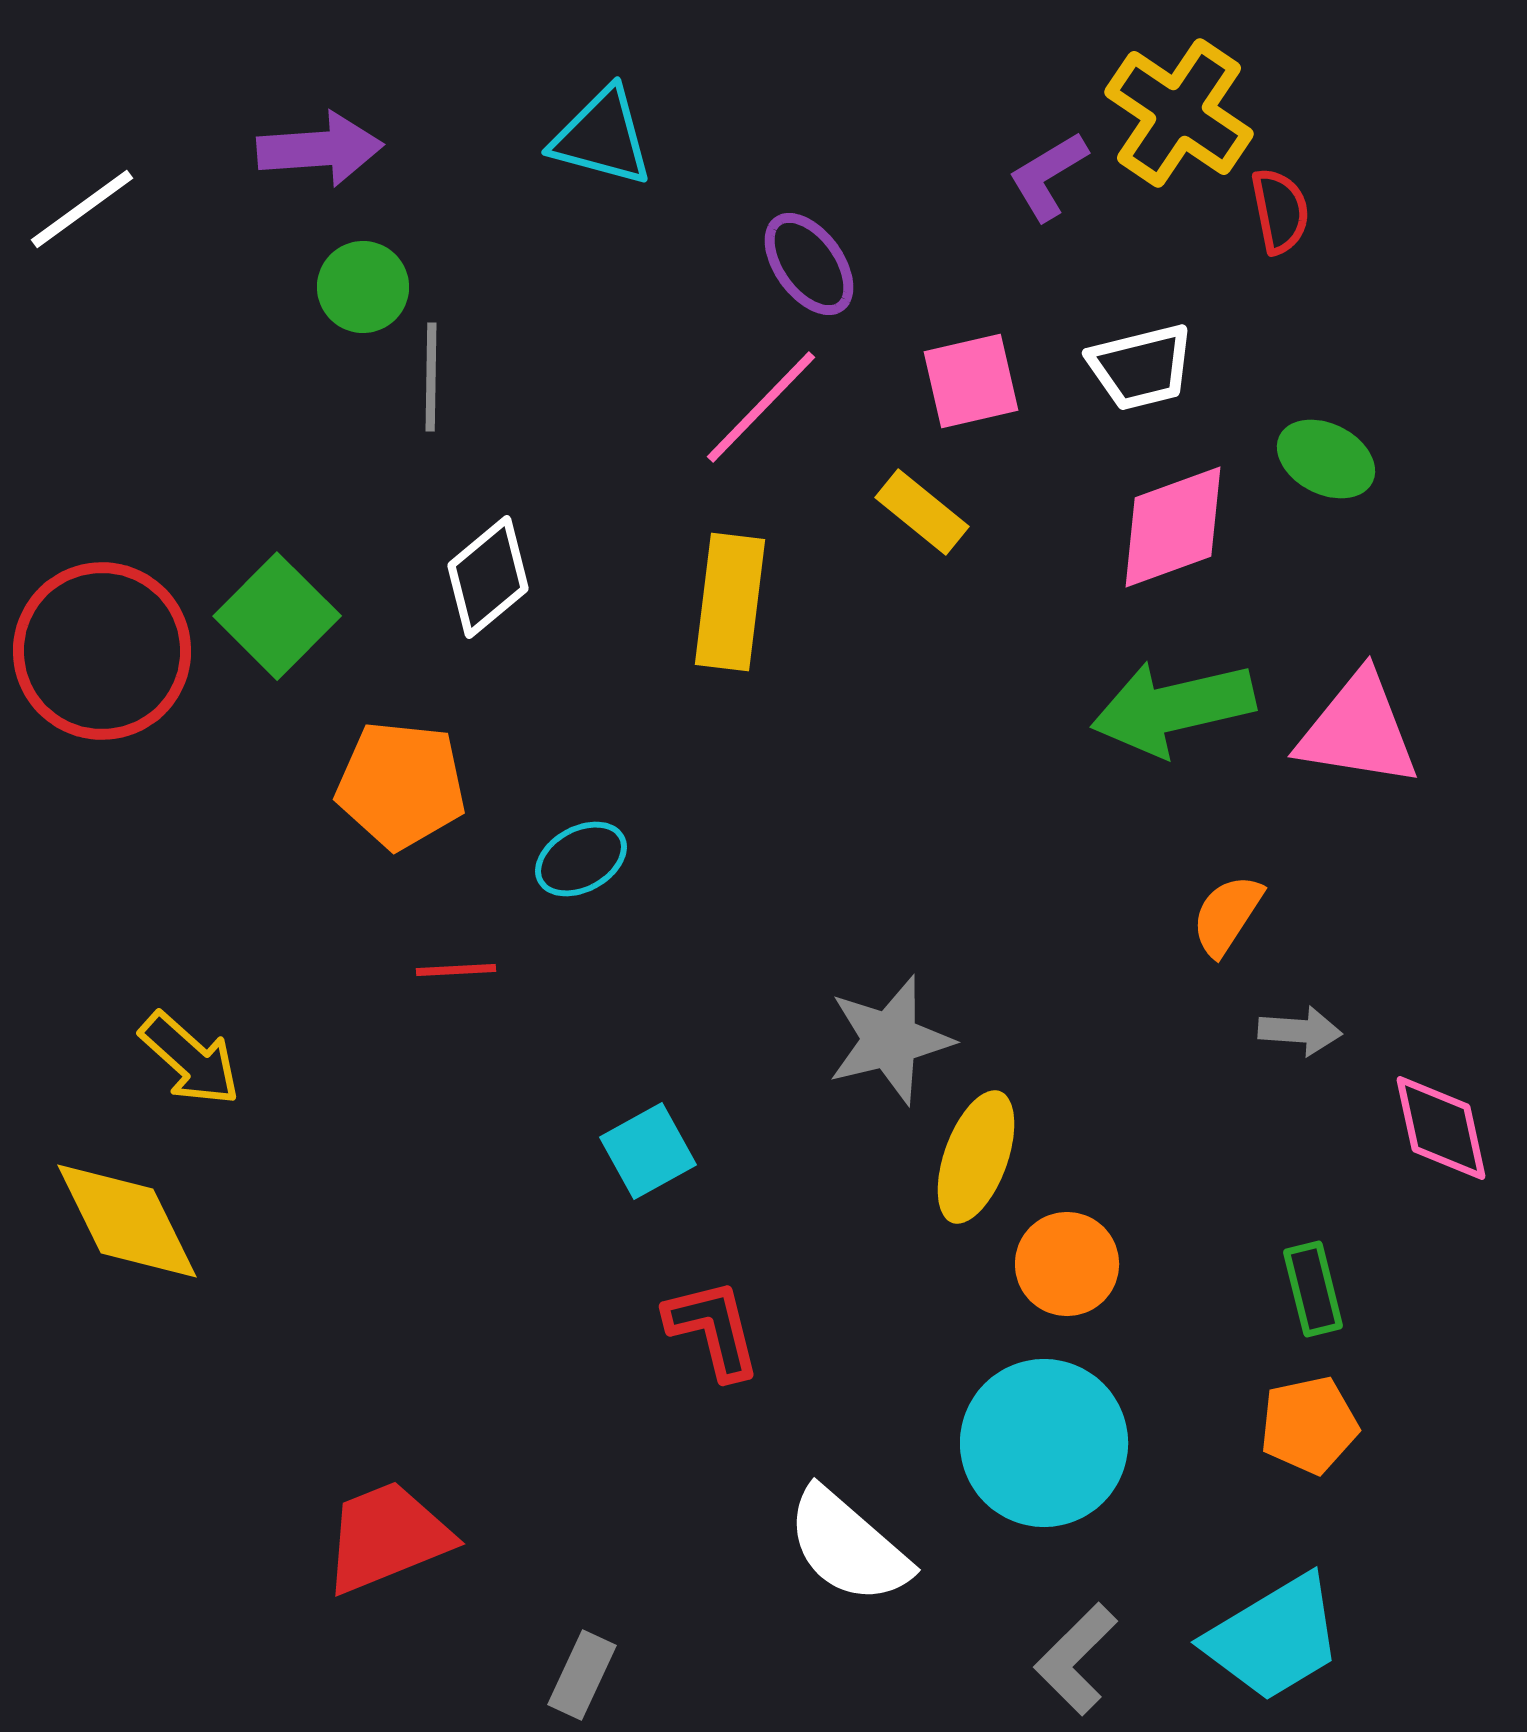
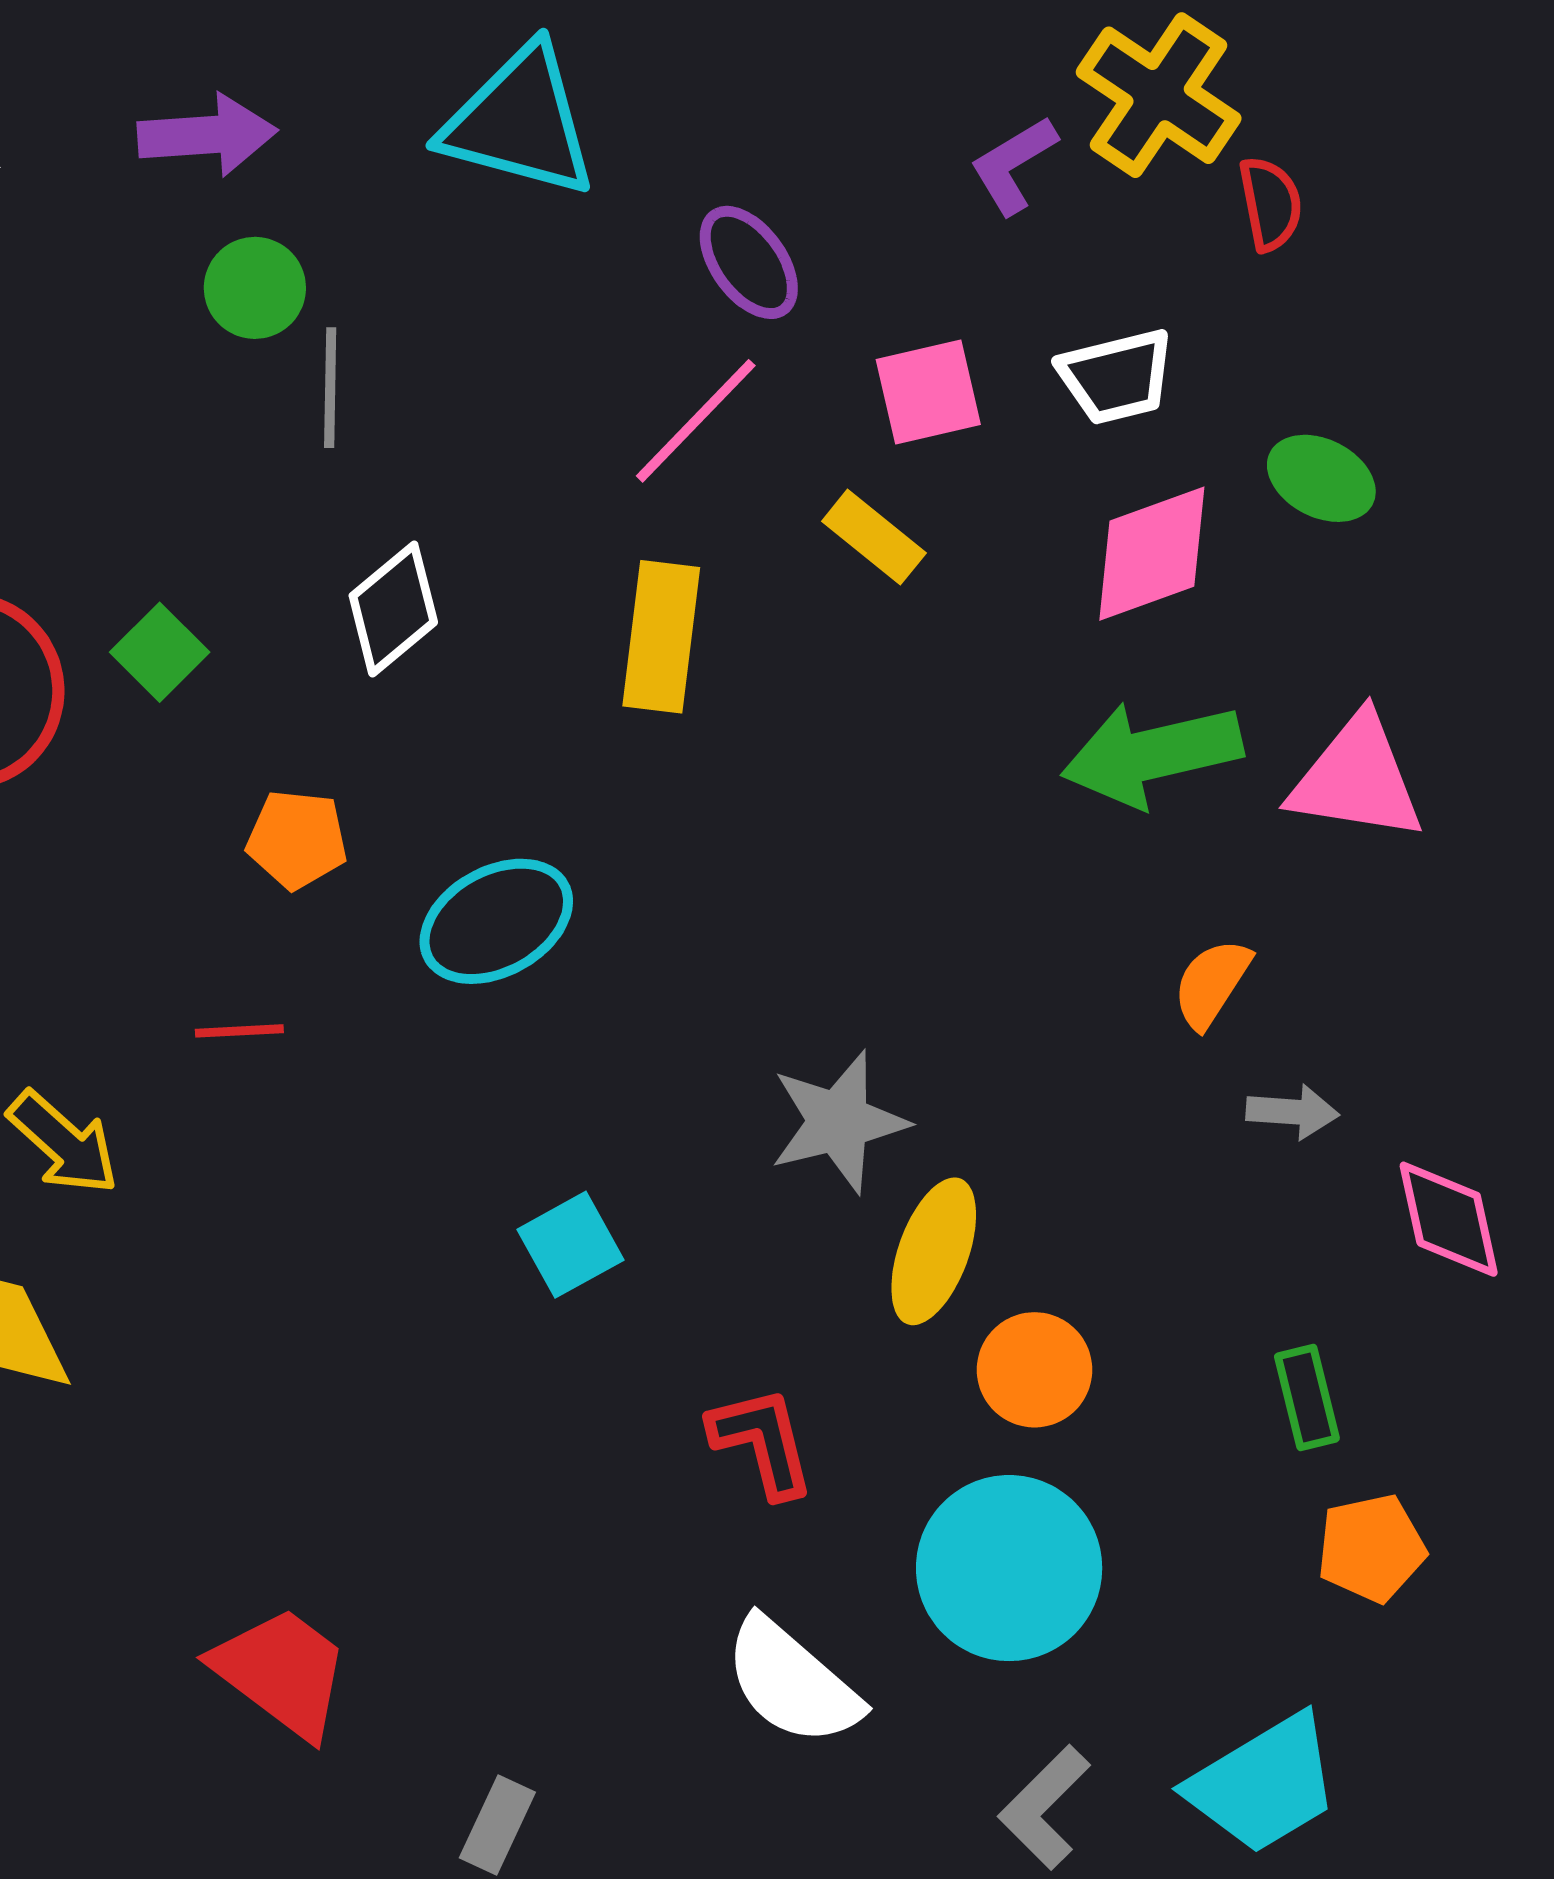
cyan triangle: (602, 137) -> (520, 122), size x1.4
green square: (277, 616) -> (160, 652), size x0.7
orange pentagon: (401, 785) -> (297, 839), size x0.7
cyan ellipse: (581, 859) -> (496, 921), size x1.5
red line: (456, 970) -> (239, 1031), moved
red L-shape: (713, 1329) -> (762, 1442), moved
orange pentagon: (1309, 1425) -> (1371, 1548), moved
red trapezoid: (387, 1537) -> (281, 1672), turned 59

